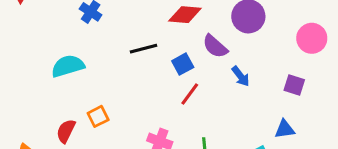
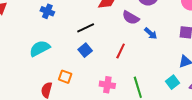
blue square: (183, 64) -> (85, 50), moved
orange square: (98, 116) -> (65, 77), turned -32

